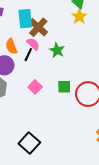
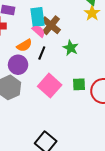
pink semicircle: (33, 44) -> (39, 31), moved
orange semicircle: (11, 46) -> (24, 45), turned -98
pink square: (35, 87) -> (50, 86), size x1.6

